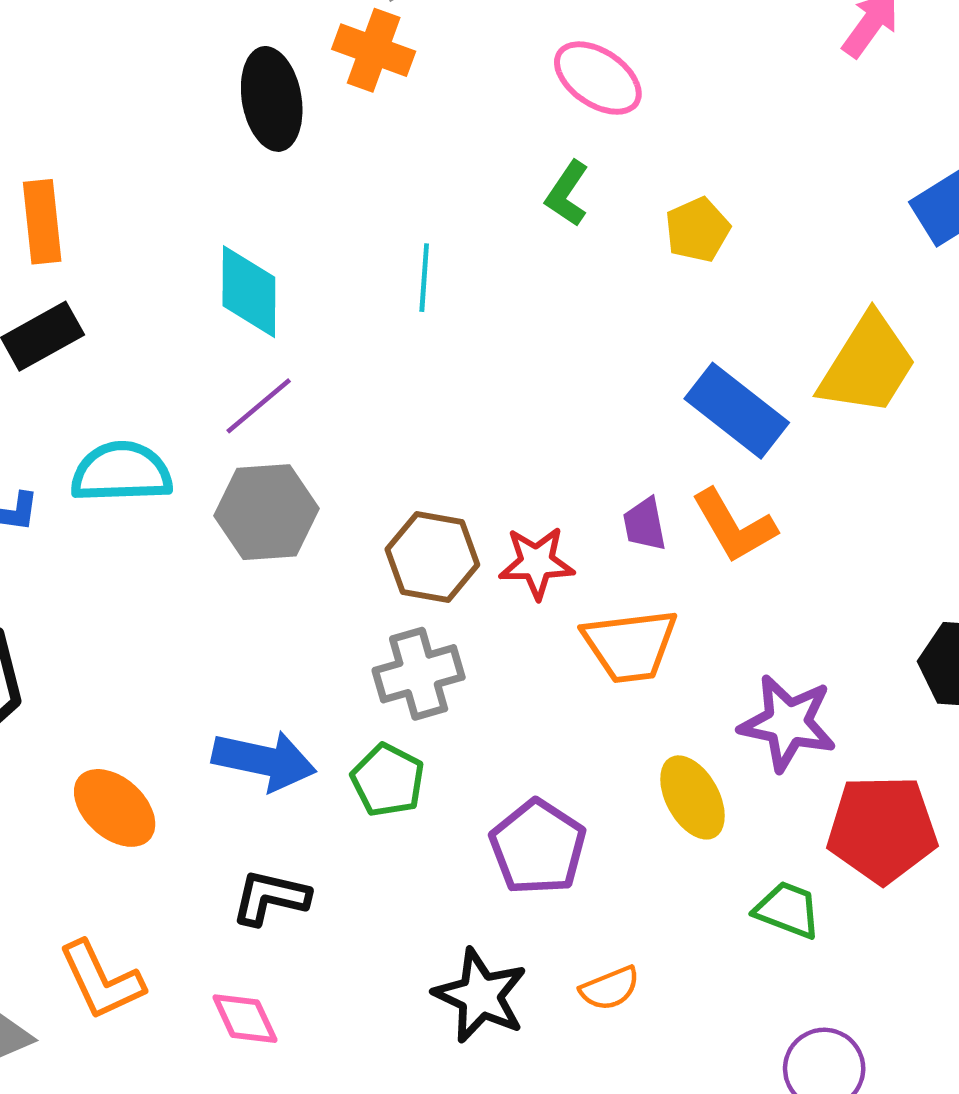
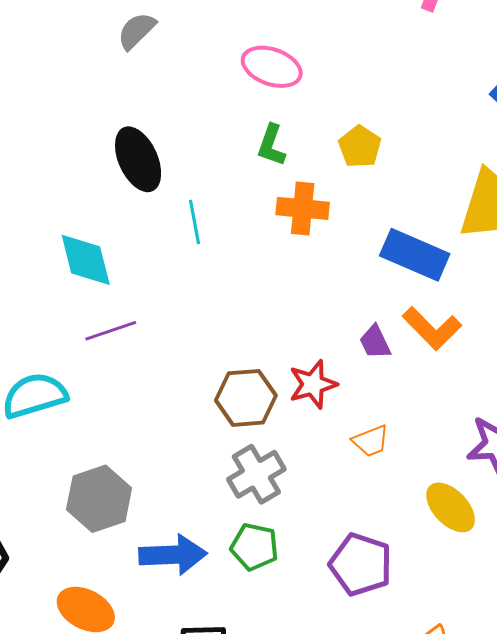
orange cross: (374, 50) -> (303, 208), moved
black ellipse: (272, 99) -> (138, 159), moved
purple line: (259, 406) -> (111, 331), turned 36
gray hexagon: (266, 512) -> (99, 499), moved
orange trapezoid: (630, 645) -> (371, 441), moved, size x0.6

